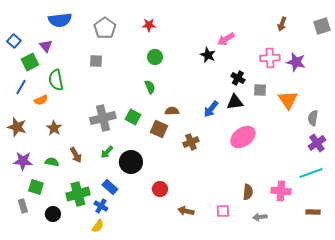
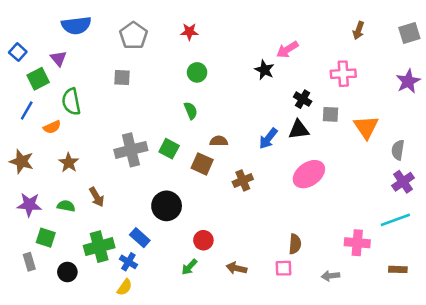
purple star: (296, 62) -> (408, 81), moved, turned 30
green arrow: (107, 152) -> (189, 267), moved
brown semicircle: (248, 192) -> (295, 244), moved

